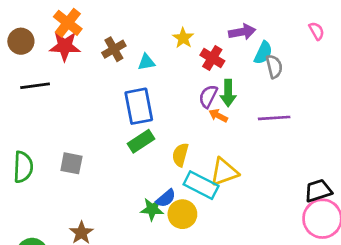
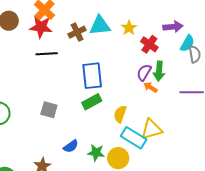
cyan triangle: (146, 62) -> (100, 26), moved, size x1.6
black line: (35, 86) -> (47, 54), moved
gray square: (71, 163) -> (49, 110), moved
blue semicircle: (166, 198) -> (71, 146), moved

